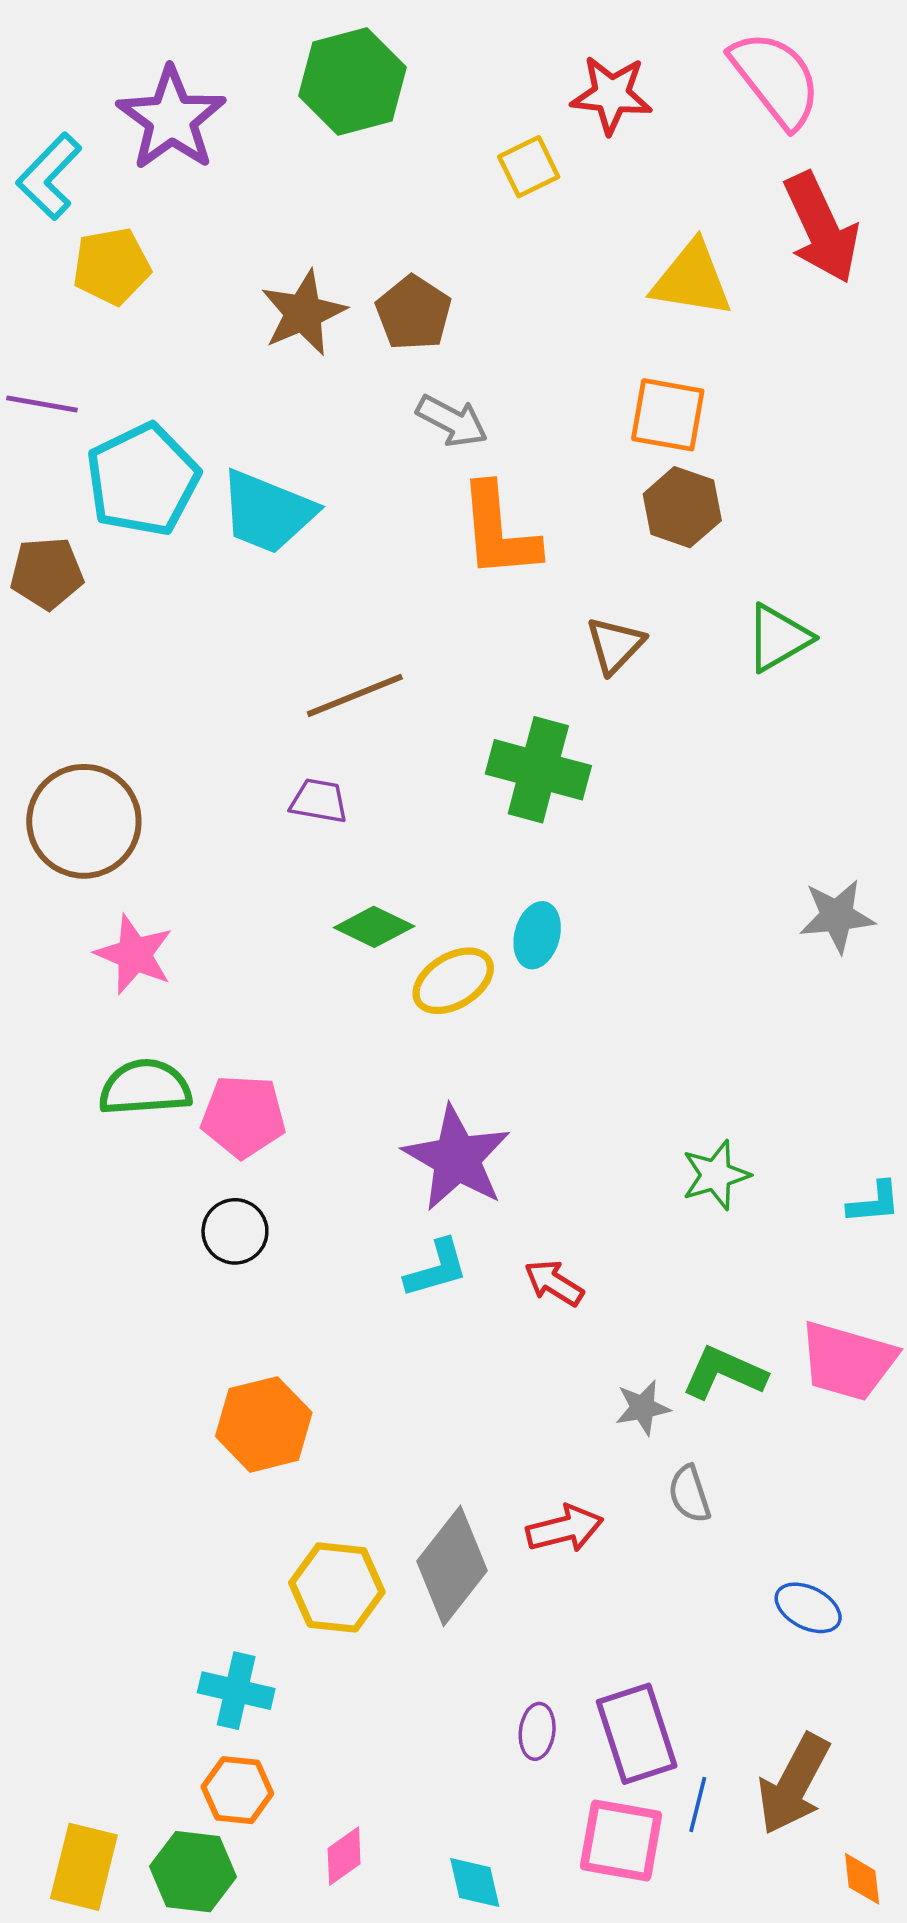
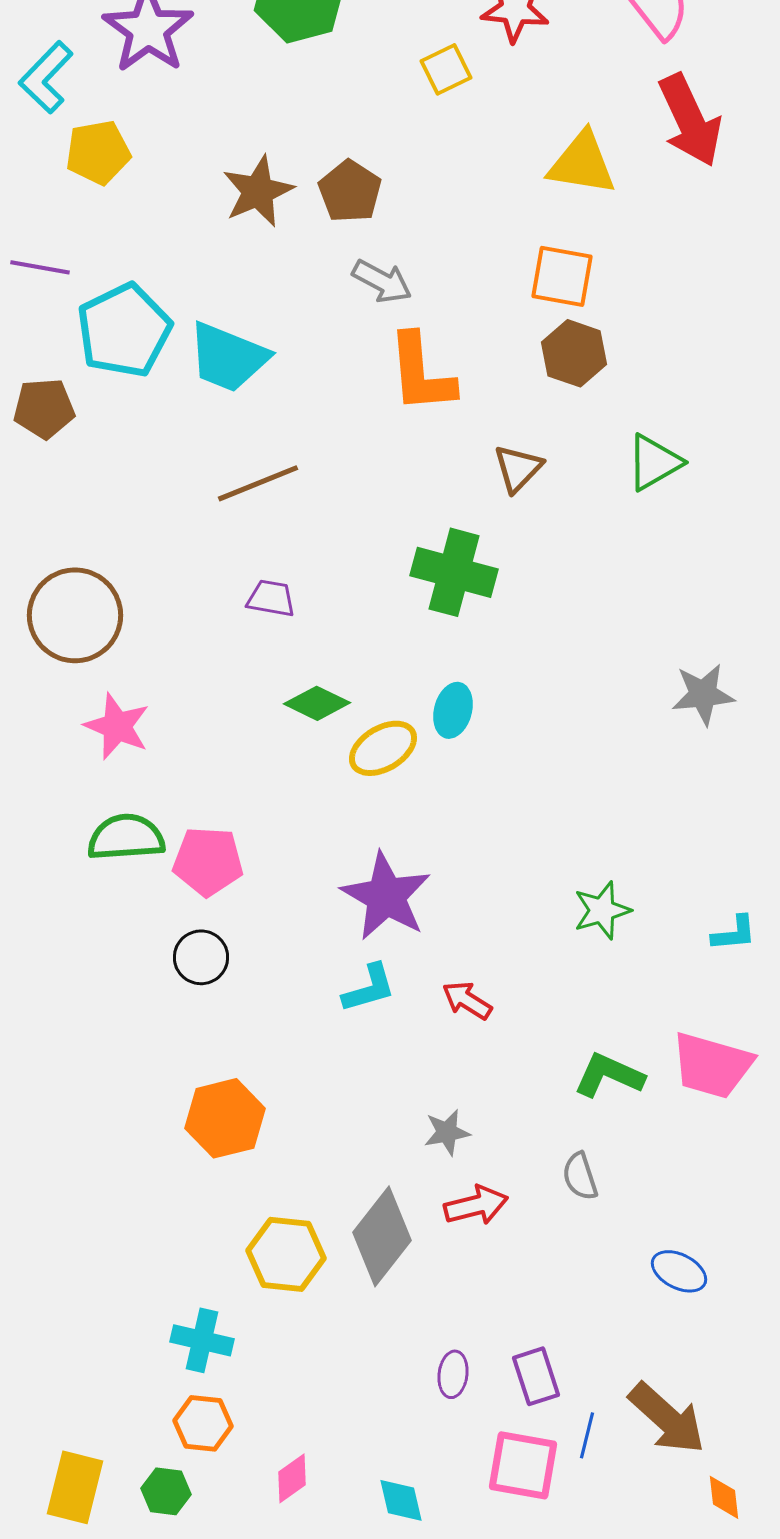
brown line: (355, 695) -> (258, 483), moved
gray star: (643, 1408) -> (447, 1132), moved
purple rectangle: (637, 1734) -> (536, 1376), size x0.7
brown arrow: (794, 1784) -> (667, 1418), turned -76
green hexagon: (193, 1872) -> (166, 1491), size x0.7

